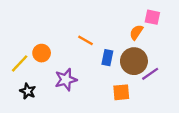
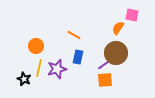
blue rectangle: (107, 58) -> (78, 57), moved
yellow line: (20, 63) -> (39, 68), moved, turned -30
purple line: (150, 74) -> (105, 64), moved

